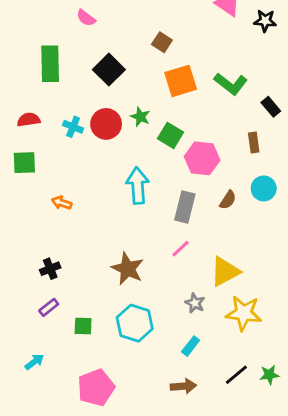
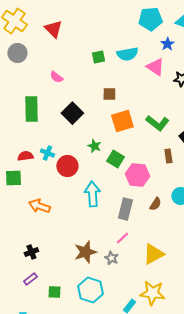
brown square: (162, 42) -> (109, 94), turned -32
red semicircle: (29, 120) -> (25, 156), moved
red circle: (106, 124) -> (67, 166), moved
brown rectangle: (254, 143) -> (168, 156), moved
orange arrow: (62, 203) -> (39, 206), size x1.5
brown star: (128, 269) -> (85, 252), turned 30
gray star: (195, 303) -> (111, 258), moved
yellow star: (244, 313) -> (152, 293), moved

